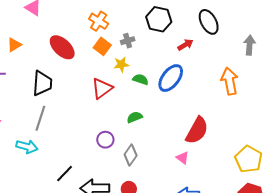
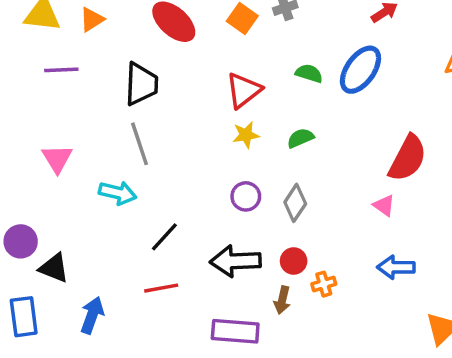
yellow star: (121, 64) -> (246, 135), moved
gray line: (40, 118) -> (140, 144), turned -35
purple circle: (105, 140) -> (246, 196), moved
black line: (65, 174) -> (164, 237), moved

